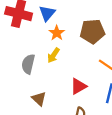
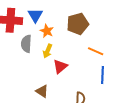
gray semicircle: (28, 64) -> (26, 44), moved
red triangle: (79, 86) -> (60, 67), moved

